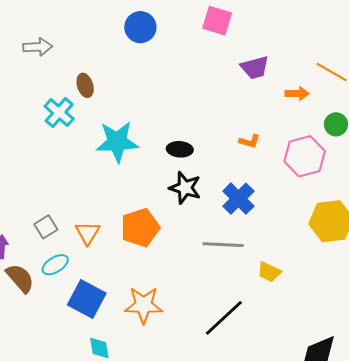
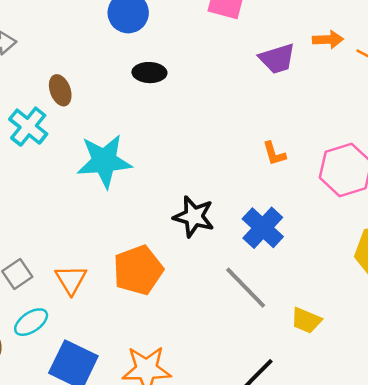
orange arrow: (297, 94) -> (328, 40), moved
orange L-shape: (250, 141) -> (274, 154), turned 60
black ellipse: (180, 149) -> (149, 73), moved
gray line: (223, 245) -> (246, 288), turned 45

